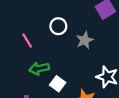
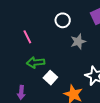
white circle: (58, 26) -> (63, 20), moved

